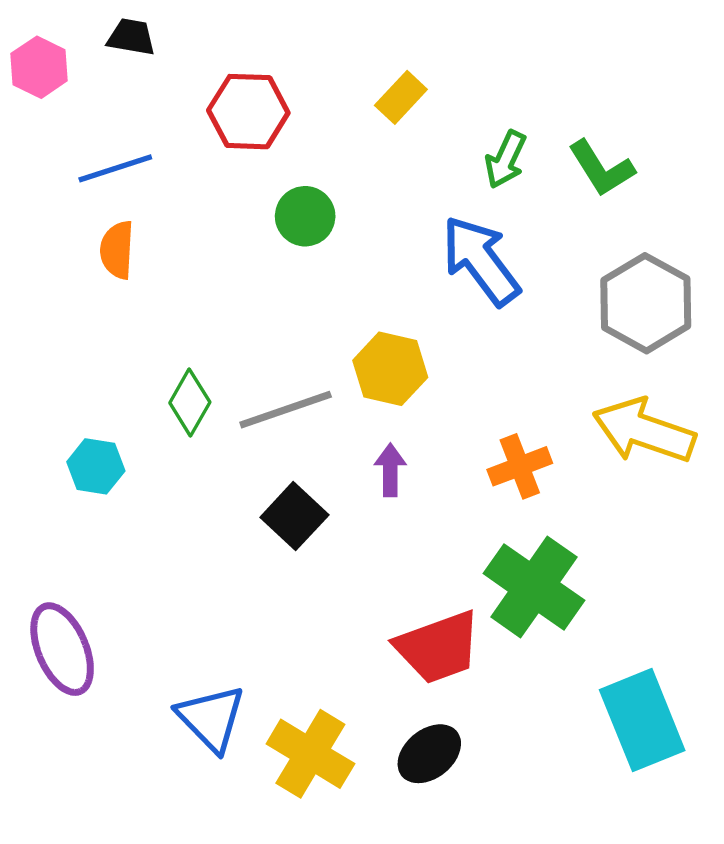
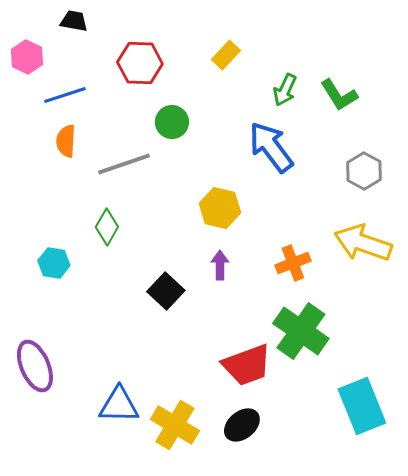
pink hexagon: (39, 67) -> (27, 57), moved
gray hexagon: (646, 303) -> (364, 171), size x0.7
gray line: (286, 410) -> (124, 164), moved
blue triangle: (211, 718) -> (119, 405), turned -45

